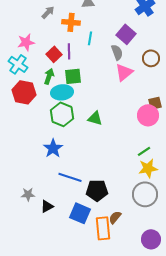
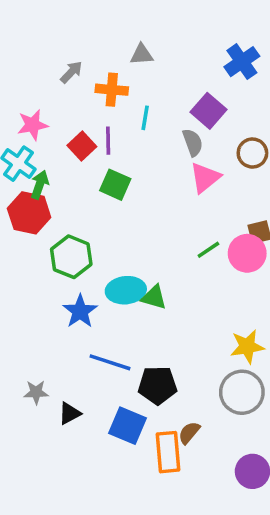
green arrow: (49, 76) -> (40, 185), moved
green square: (73, 76) -> (115, 185), turned 30
cyan ellipse: (62, 92) -> (126, 290), moved
green hexagon: (62, 114) -> (71, 257), moved
green triangle: (95, 118) -> (154, 297), moved
green line: (144, 151) -> (208, 250), moved

